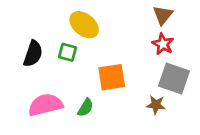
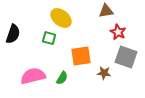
brown triangle: (163, 15) -> (106, 11), moved, turned 42
black semicircle: (33, 54) -> (13, 34), moved
brown star: (156, 105) -> (104, 73), moved

